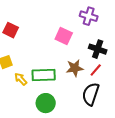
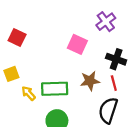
purple cross: (89, 16) -> (106, 22), turned 36
red line: (96, 70) -> (114, 83), turned -56

